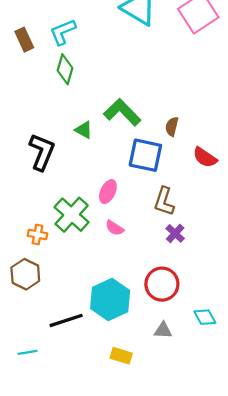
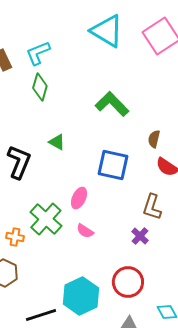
green L-shape: (122, 112) -> (112, 104), moved
brown semicircle: (172, 127) -> (154, 139), moved
brown L-shape: (164, 201) -> (152, 207), moved

